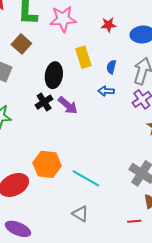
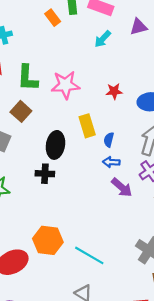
blue semicircle: (111, 67) -> (109, 140), moved
black cross: (44, 102) -> (45, 174), turned 36
purple arrow: (68, 105) -> (122, 187), moved

